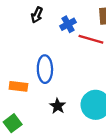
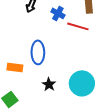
blue cross: (68, 24) -> (58, 13), turned -32

